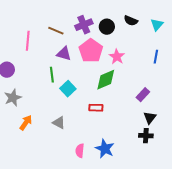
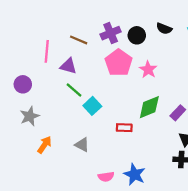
purple triangle: (64, 54) -> (68, 66), moved
green line: (52, 75) -> (74, 90), turned -42
green diamond: (106, 80) -> (149, 107), moved
pink semicircle: (80, 151) -> (106, 177), turned -104

